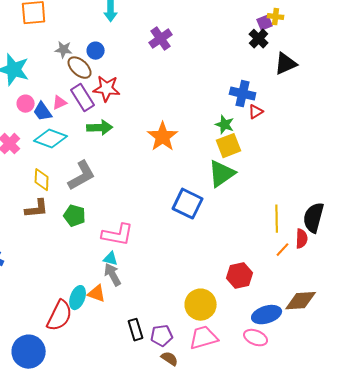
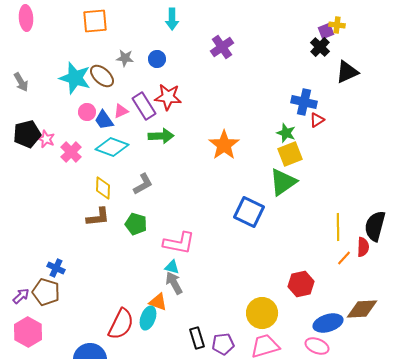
brown ellipse: (80, 68) -> (102, 76), moved
gray L-shape: (82, 176) -> (143, 184), size x0.7
cyan ellipse: (78, 298) -> (148, 318), moved

